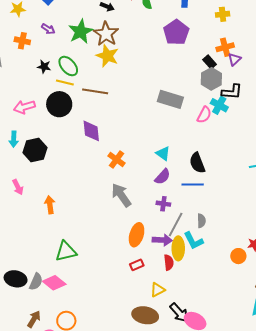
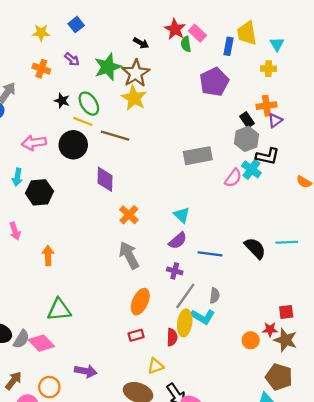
gray rectangle: (170, 99) -> (198, 156), turned -35
black semicircle: (197, 163) -> (255, 248), moved, turned 150
purple arrow: (162, 240) -> (86, 371), moved
cyan L-shape: (194, 241) -> (203, 317), turned -40

